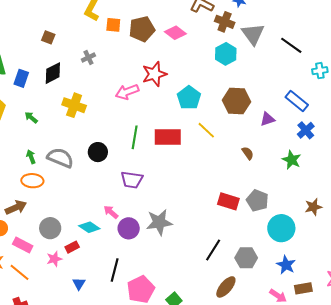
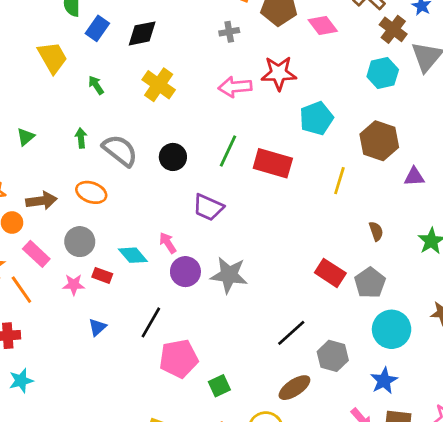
gray cross: (88, 58) -> (229, 32), moved
yellow line: (206, 130) -> (339, 181), moved, turned 48
brown semicircle: (248, 153) -> (376, 231), moved
orange ellipse: (32, 181) -> (91, 192), moved
red rectangle: (72, 247) -> (102, 275), turned 32

